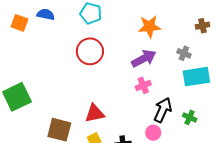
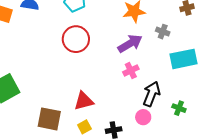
gray cross: (184, 53) -> (163, 32), moved
green cross: (190, 117) -> (179, 108), moved

